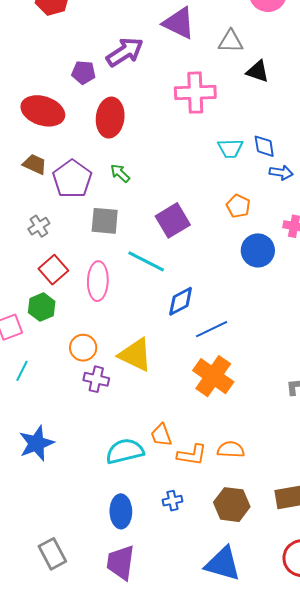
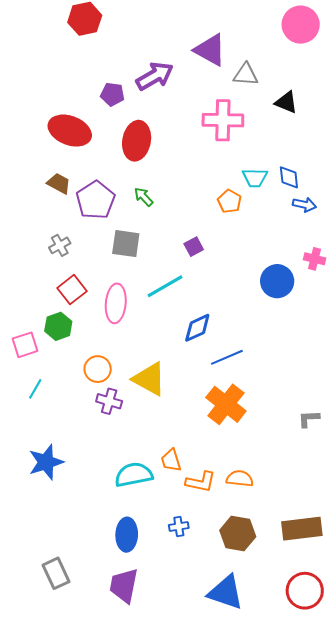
gray triangle: (231, 41) -> (246, 75), moved
orange pentagon: (238, 206) -> (230, 201), moved
purple square: (173, 220) -> (194, 247), size x0.6
cyan line: (146, 261) -> (165, 286), turned -60

